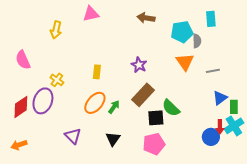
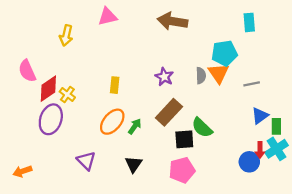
brown arrow: (146, 18) -> (172, 21), size x1.4
cyan pentagon: (182, 32) -> (224, 53), moved
gray semicircle: (197, 41) -> (201, 76), moved
red diamond: (21, 107) -> (48, 89), moved

